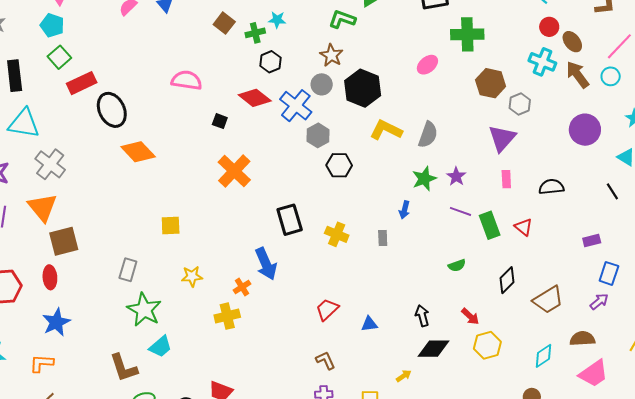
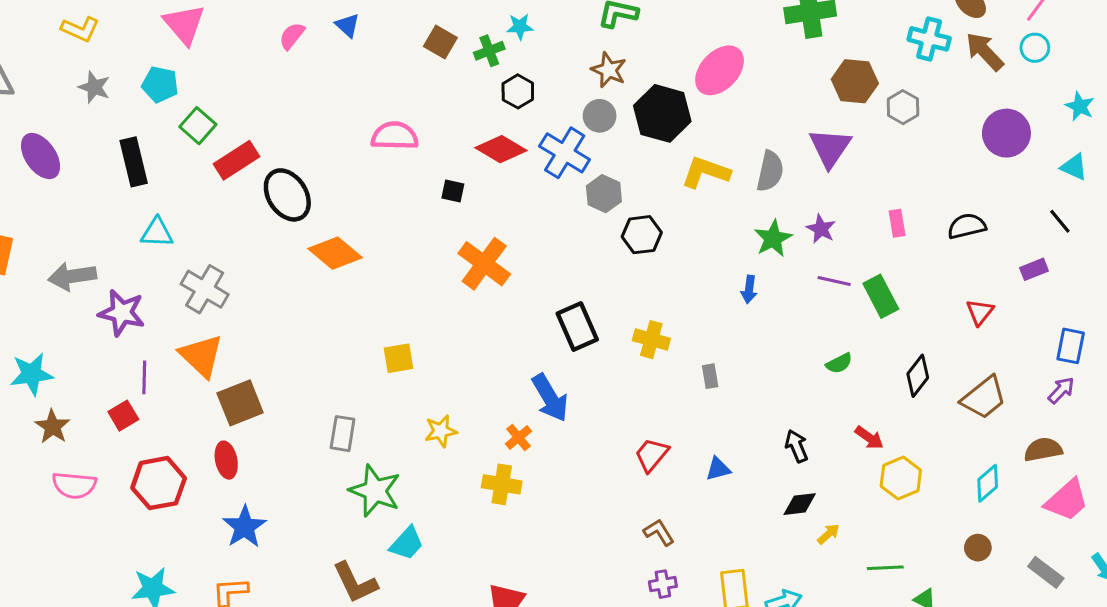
cyan pentagon: (52, 25) -> (160, 84), moved
pink ellipse: (427, 65) -> (720, 70), moved, size x1.6
cyan triangle: (24, 123) -> (157, 233), size x0.7
purple triangle: (502, 138) -> (830, 148), moved
red triangle: (524, 227) -> (980, 312), moved, turned 36
gray rectangle: (383, 238) -> (710, 376), moved
purple rectangle: (592, 241) -> (1034, 269), moved
yellow cross: (227, 316) -> (502, 484), turned 30
black diamond: (433, 349) -> (800, 504), moved, size x0.7
yellow arrow: (404, 376) -> (828, 534), moved

